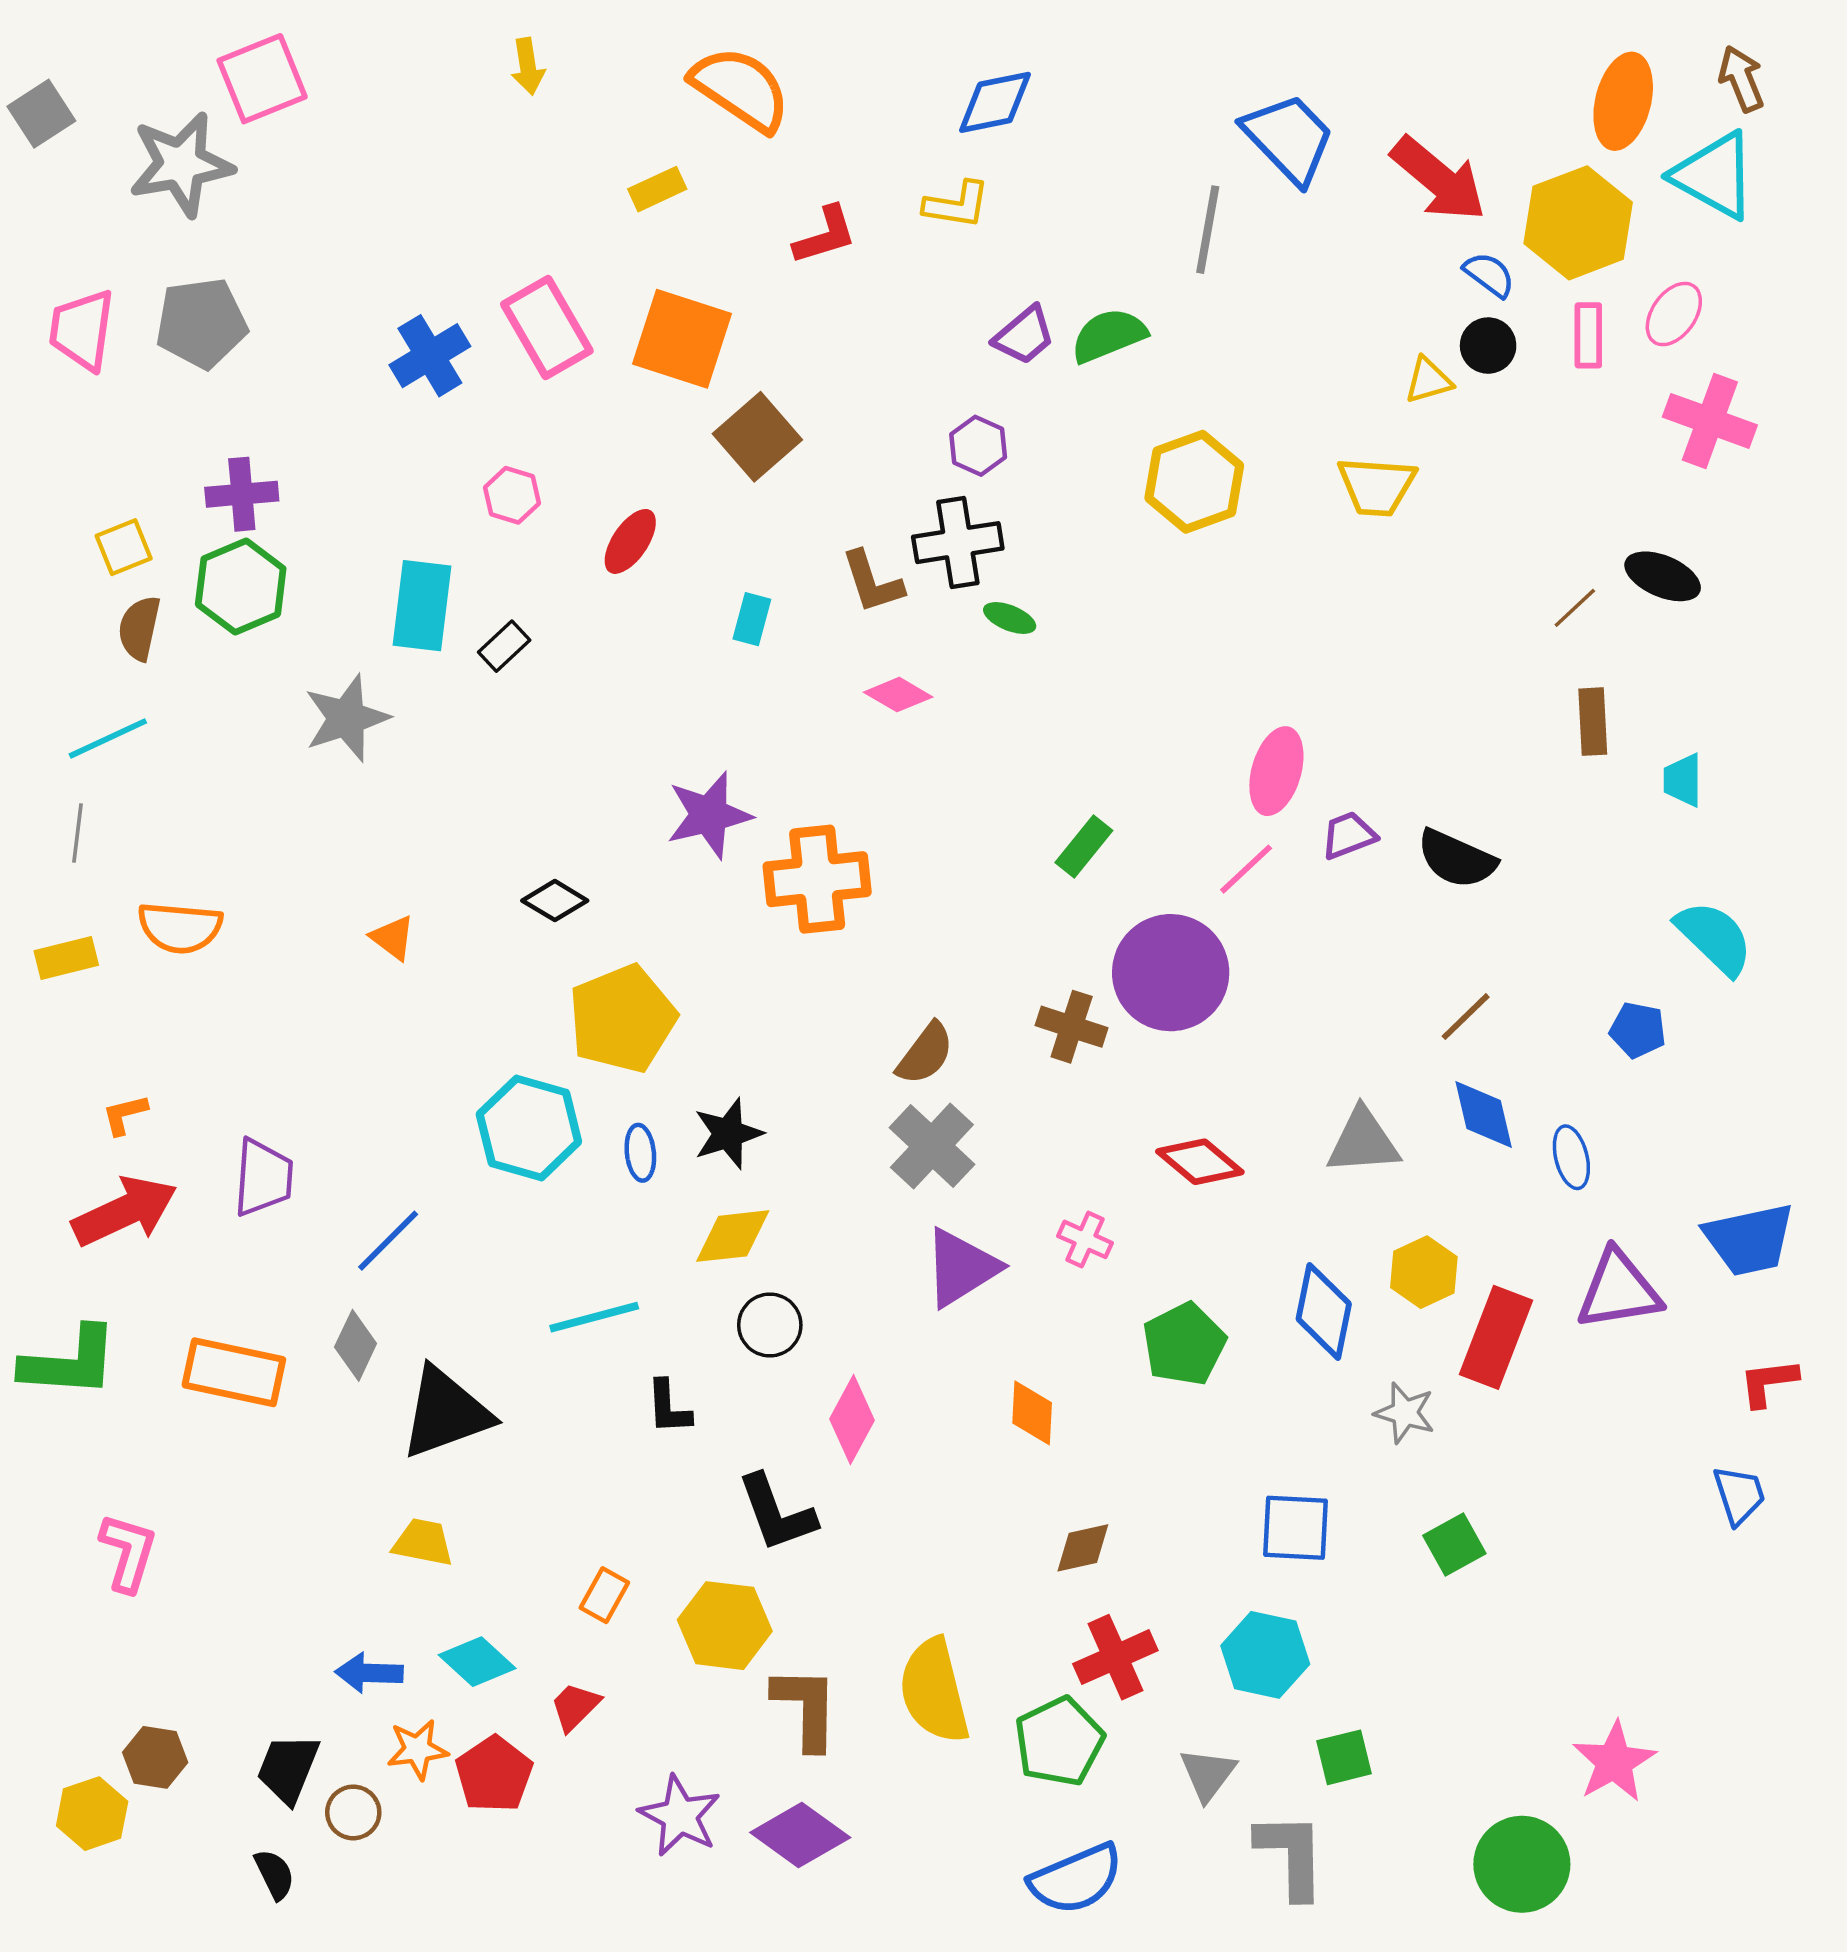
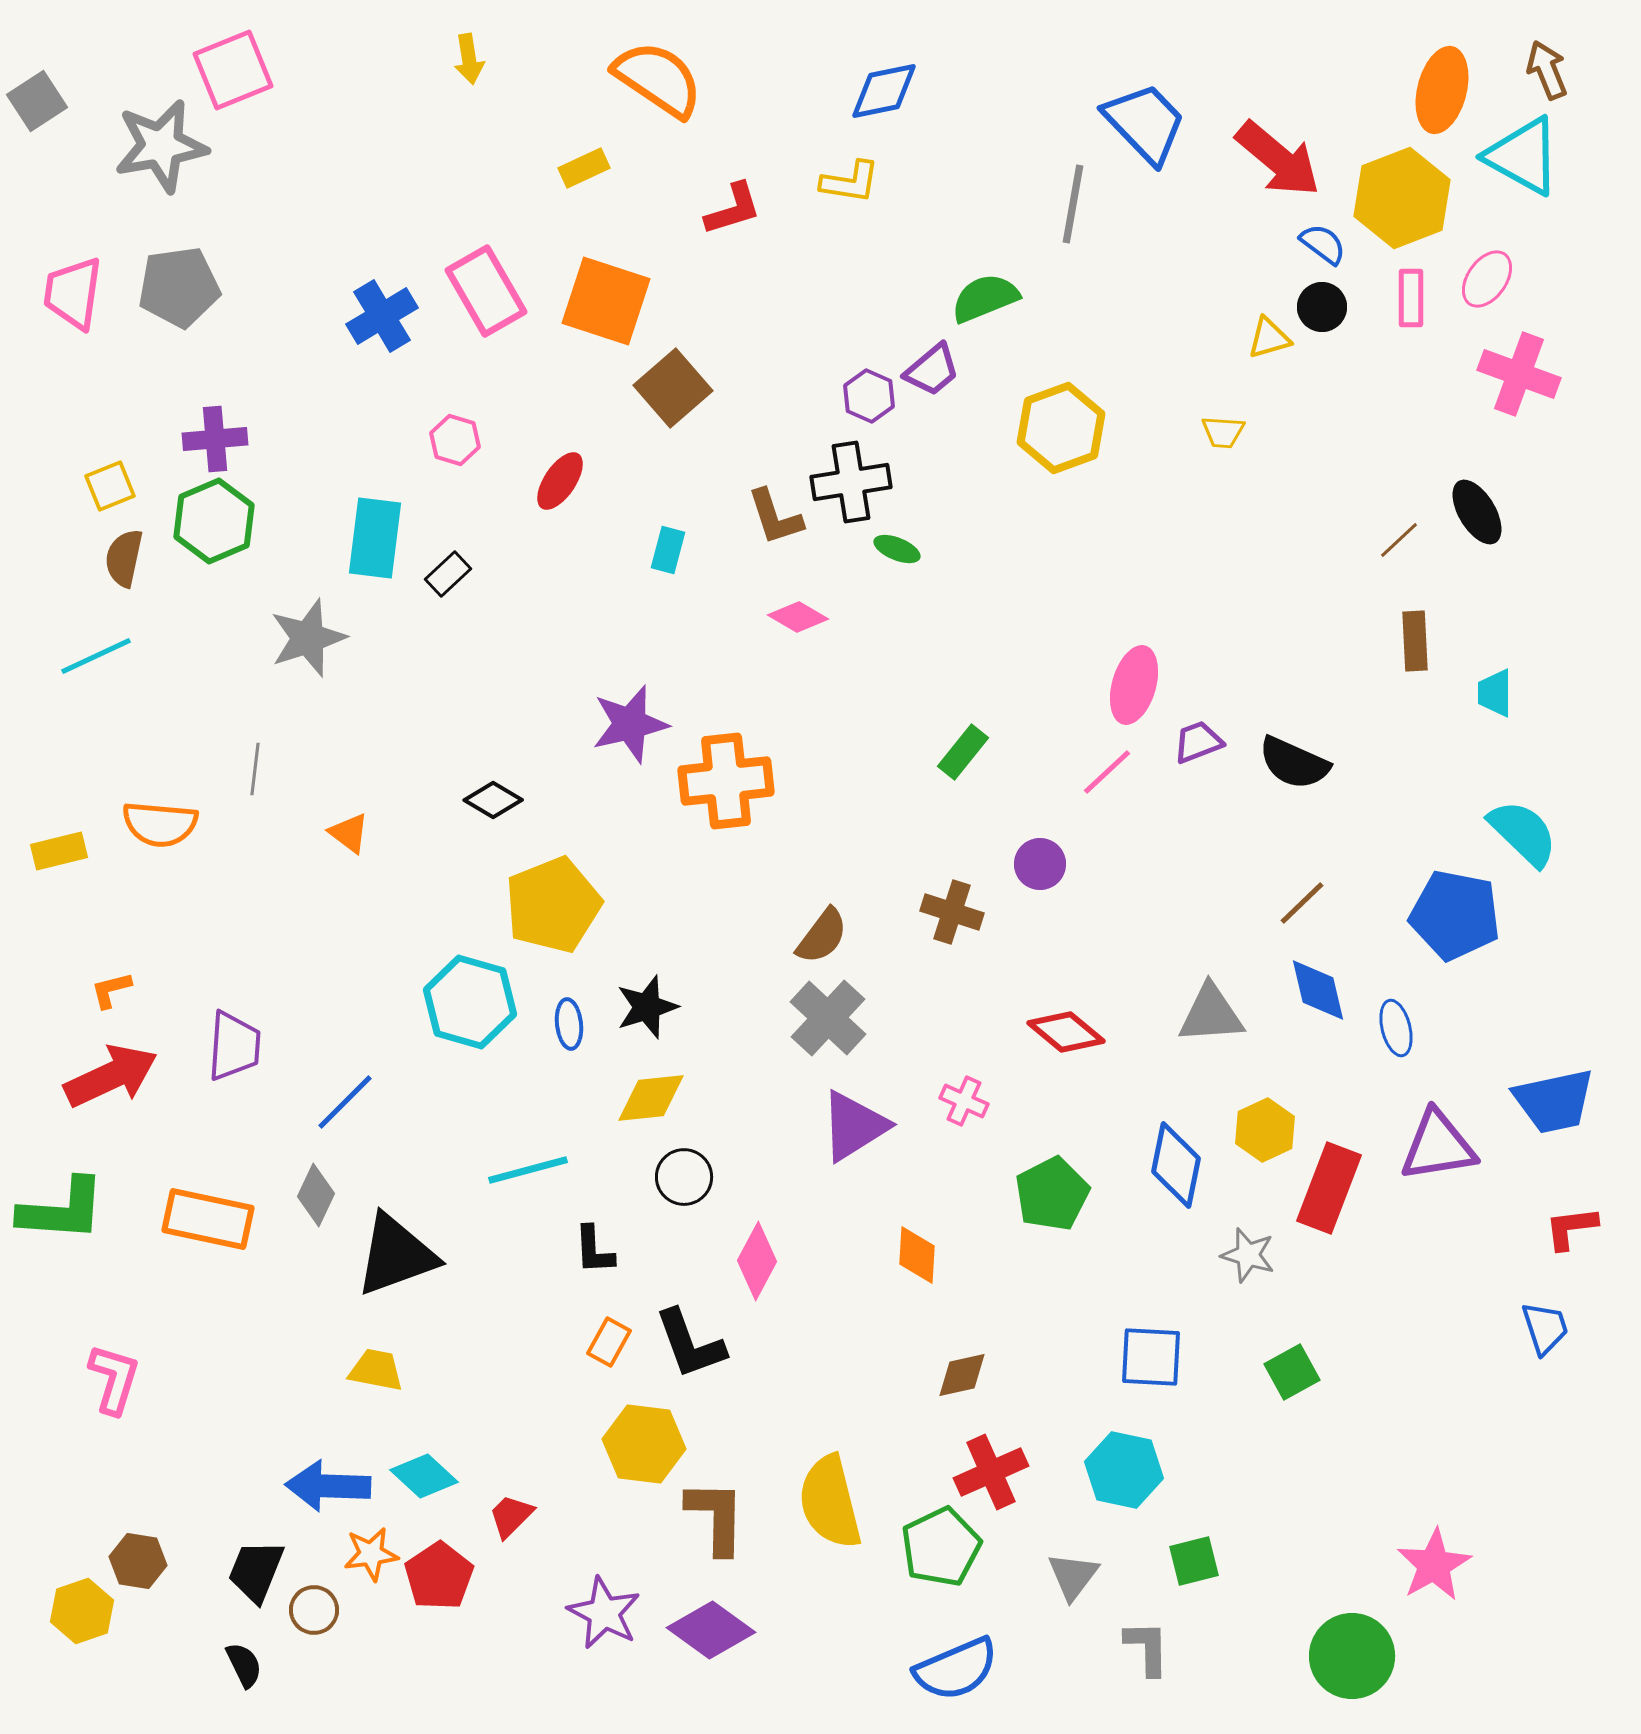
purple trapezoid: (1024, 335) -> (932, 370), moved
yellow trapezoid: (1377, 486) -> (1223, 432), size x0.6
black ellipse: (1663, 576) -> (1477, 512), turned 36
gray line: (77, 833) -> (255, 769), moved
purple circle: (1171, 973) -> (1040, 864), size x0.5
blue pentagon: (1638, 1030) -> (1455, 915), size x1.8
orange rectangle: (604, 1595) -> (609, 1342), moved
blue arrow: (369, 1673) -> (328, 1486), size x1.4
gray L-shape: (1291, 1855) -> (1147, 1648), size x0.7

